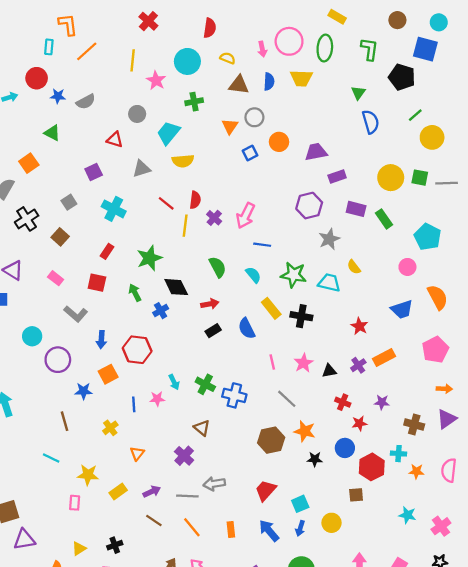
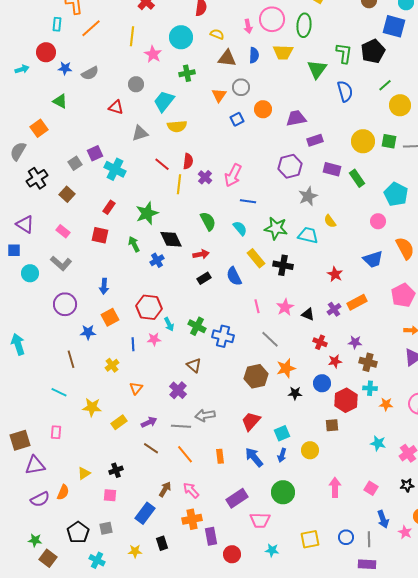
green L-shape: (369, 49) -> (344, 53), moved
black pentagon: (402, 77) -> (373, 51), turned 30
green triangle: (358, 93) -> (317, 69), moved, size x1.5
purple square: (94, 172) -> (95, 153), moved
gray L-shape: (76, 314) -> (61, 263), moved
cyan circle: (32, 336) -> (30, 273), moved
red hexagon: (137, 350) -> (149, 307), moved
black triangle: (329, 371) -> (308, 314), turned 32
brown cross: (414, 425) -> (368, 362), moved
orange star: (305, 431) -> (286, 368), turned -30
pink rectangle: (75, 503) -> (56, 432), moved

